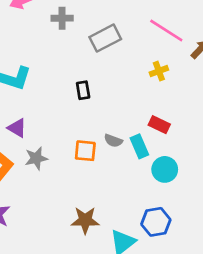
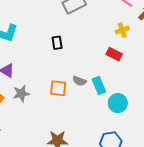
yellow cross: (159, 71) -> (122, 30), moved
red rectangle: (159, 125) -> (114, 54), moved

